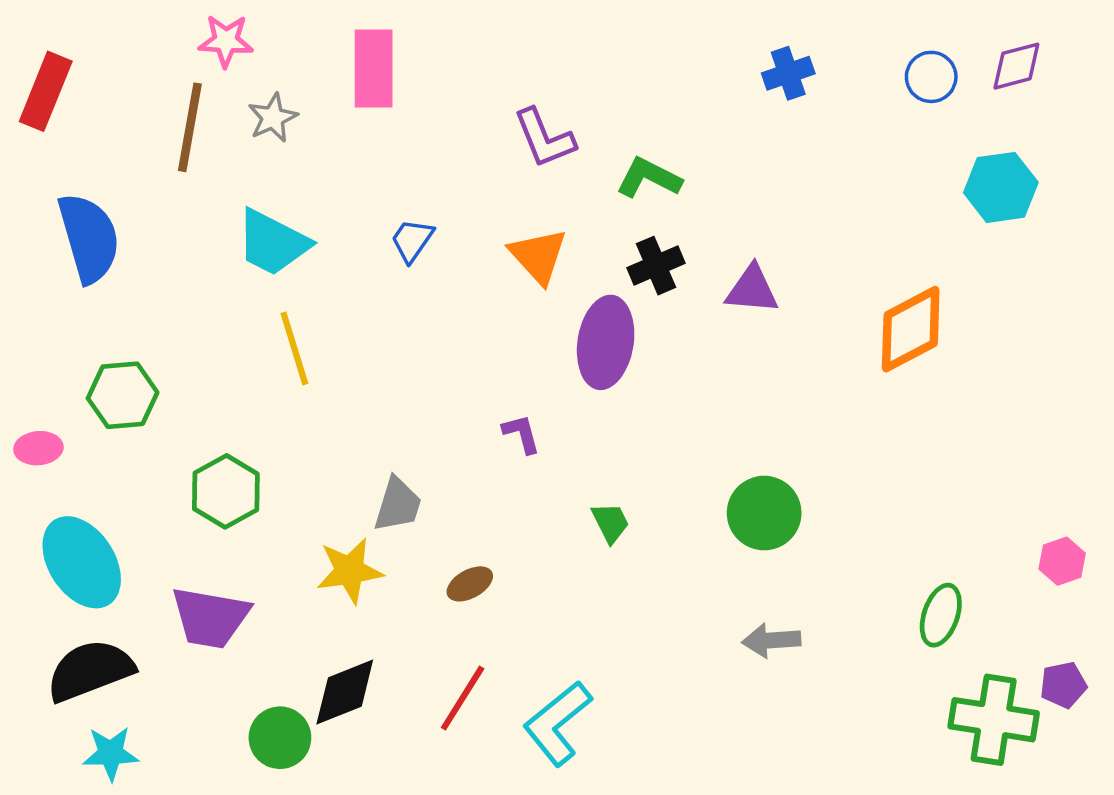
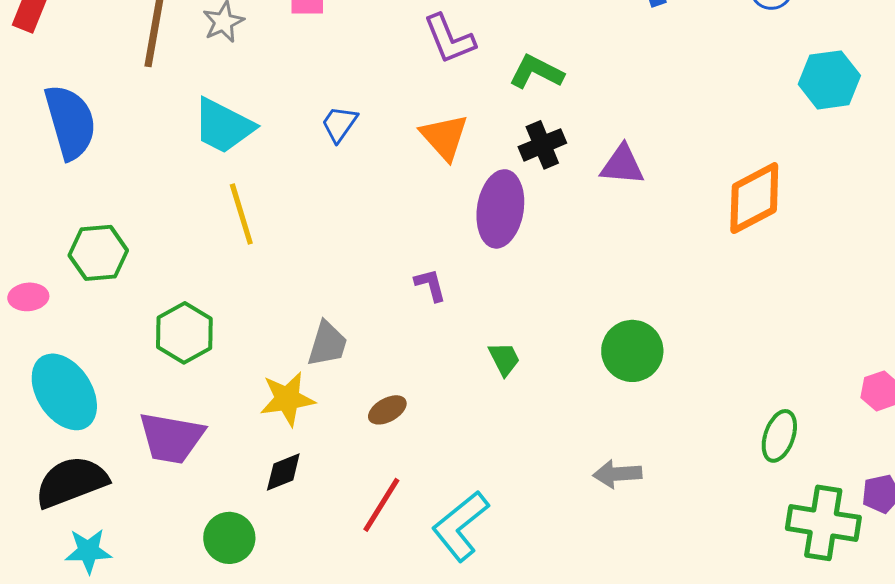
gray arrow: (771, 640) -> (617, 474), moved
black diamond: (345, 692) -> (283, 472), moved, size x0.7

